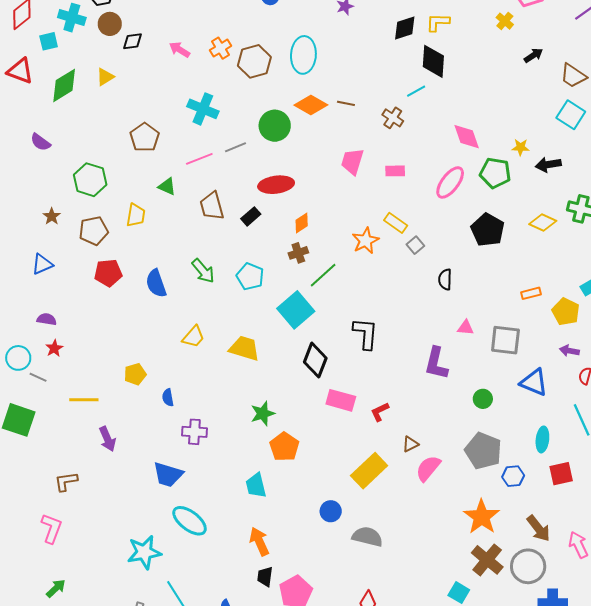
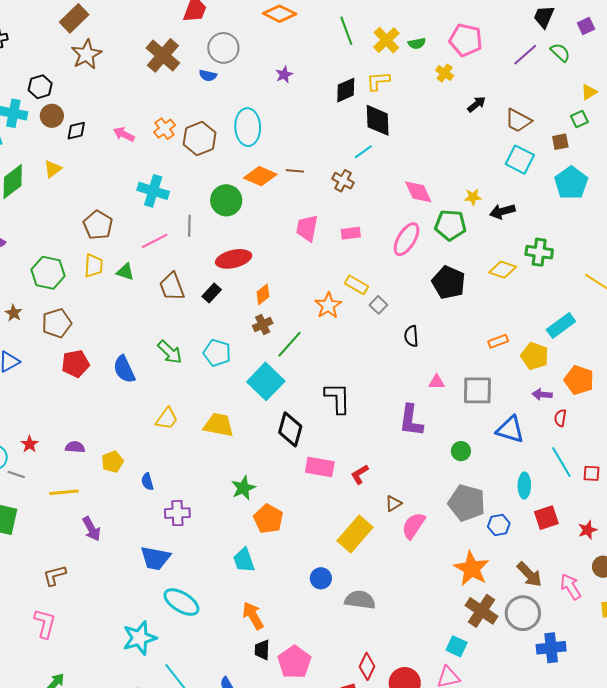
gray line: (235, 147) -> (189, 226), turned -60
yellow trapezoid: (136, 215) -> (94, 266), moved
purple semicircle: (47, 319) -> (75, 447), moved

